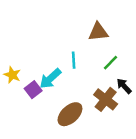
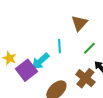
brown triangle: (98, 32) -> (79, 23), turned -42
purple square: (33, 90) -> (26, 70), size x1.5

